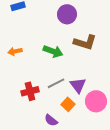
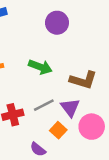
brown L-shape: (85, 42) -> (83, 80), moved

